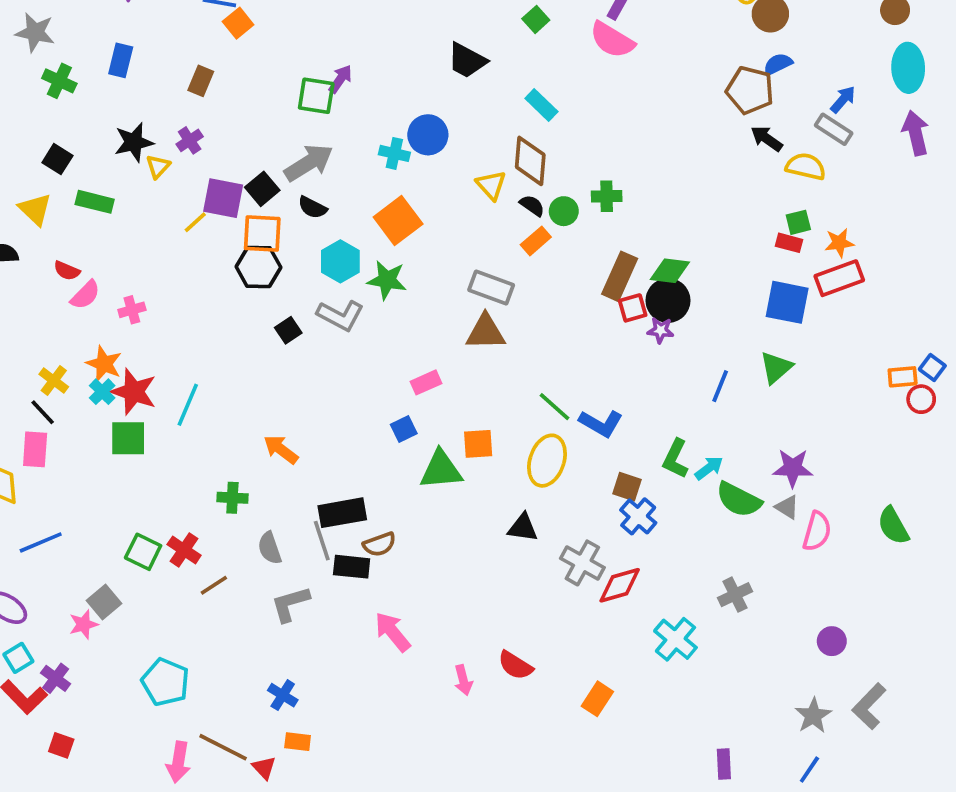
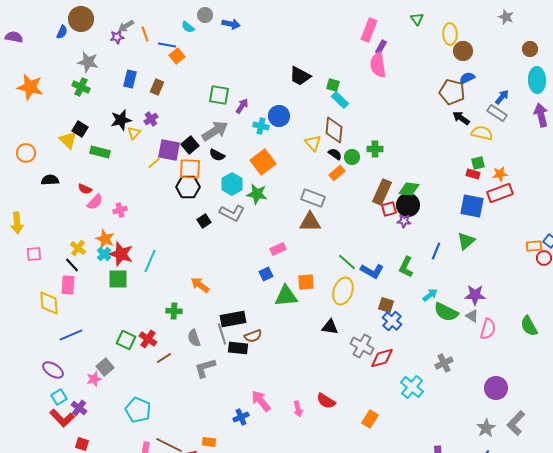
green square: (536, 19) -> (333, 85), moved, turned -32
gray star: (35, 32) -> (88, 62), moved
pink semicircle: (612, 40) -> (378, 65), turned 50
blue rectangle: (121, 60) -> (130, 79), moved
purple arrow: (340, 79) -> (242, 106), moved
yellow triangle: (35, 209) -> (68, 140), moved
green L-shape: (675, 459) -> (406, 267), moved
pink arrow: (393, 632) -> (261, 401), moved
purple circle: (832, 641) -> (496, 388), size x1.5
blue cross: (283, 695) -> (241, 417), moved, turned 35

